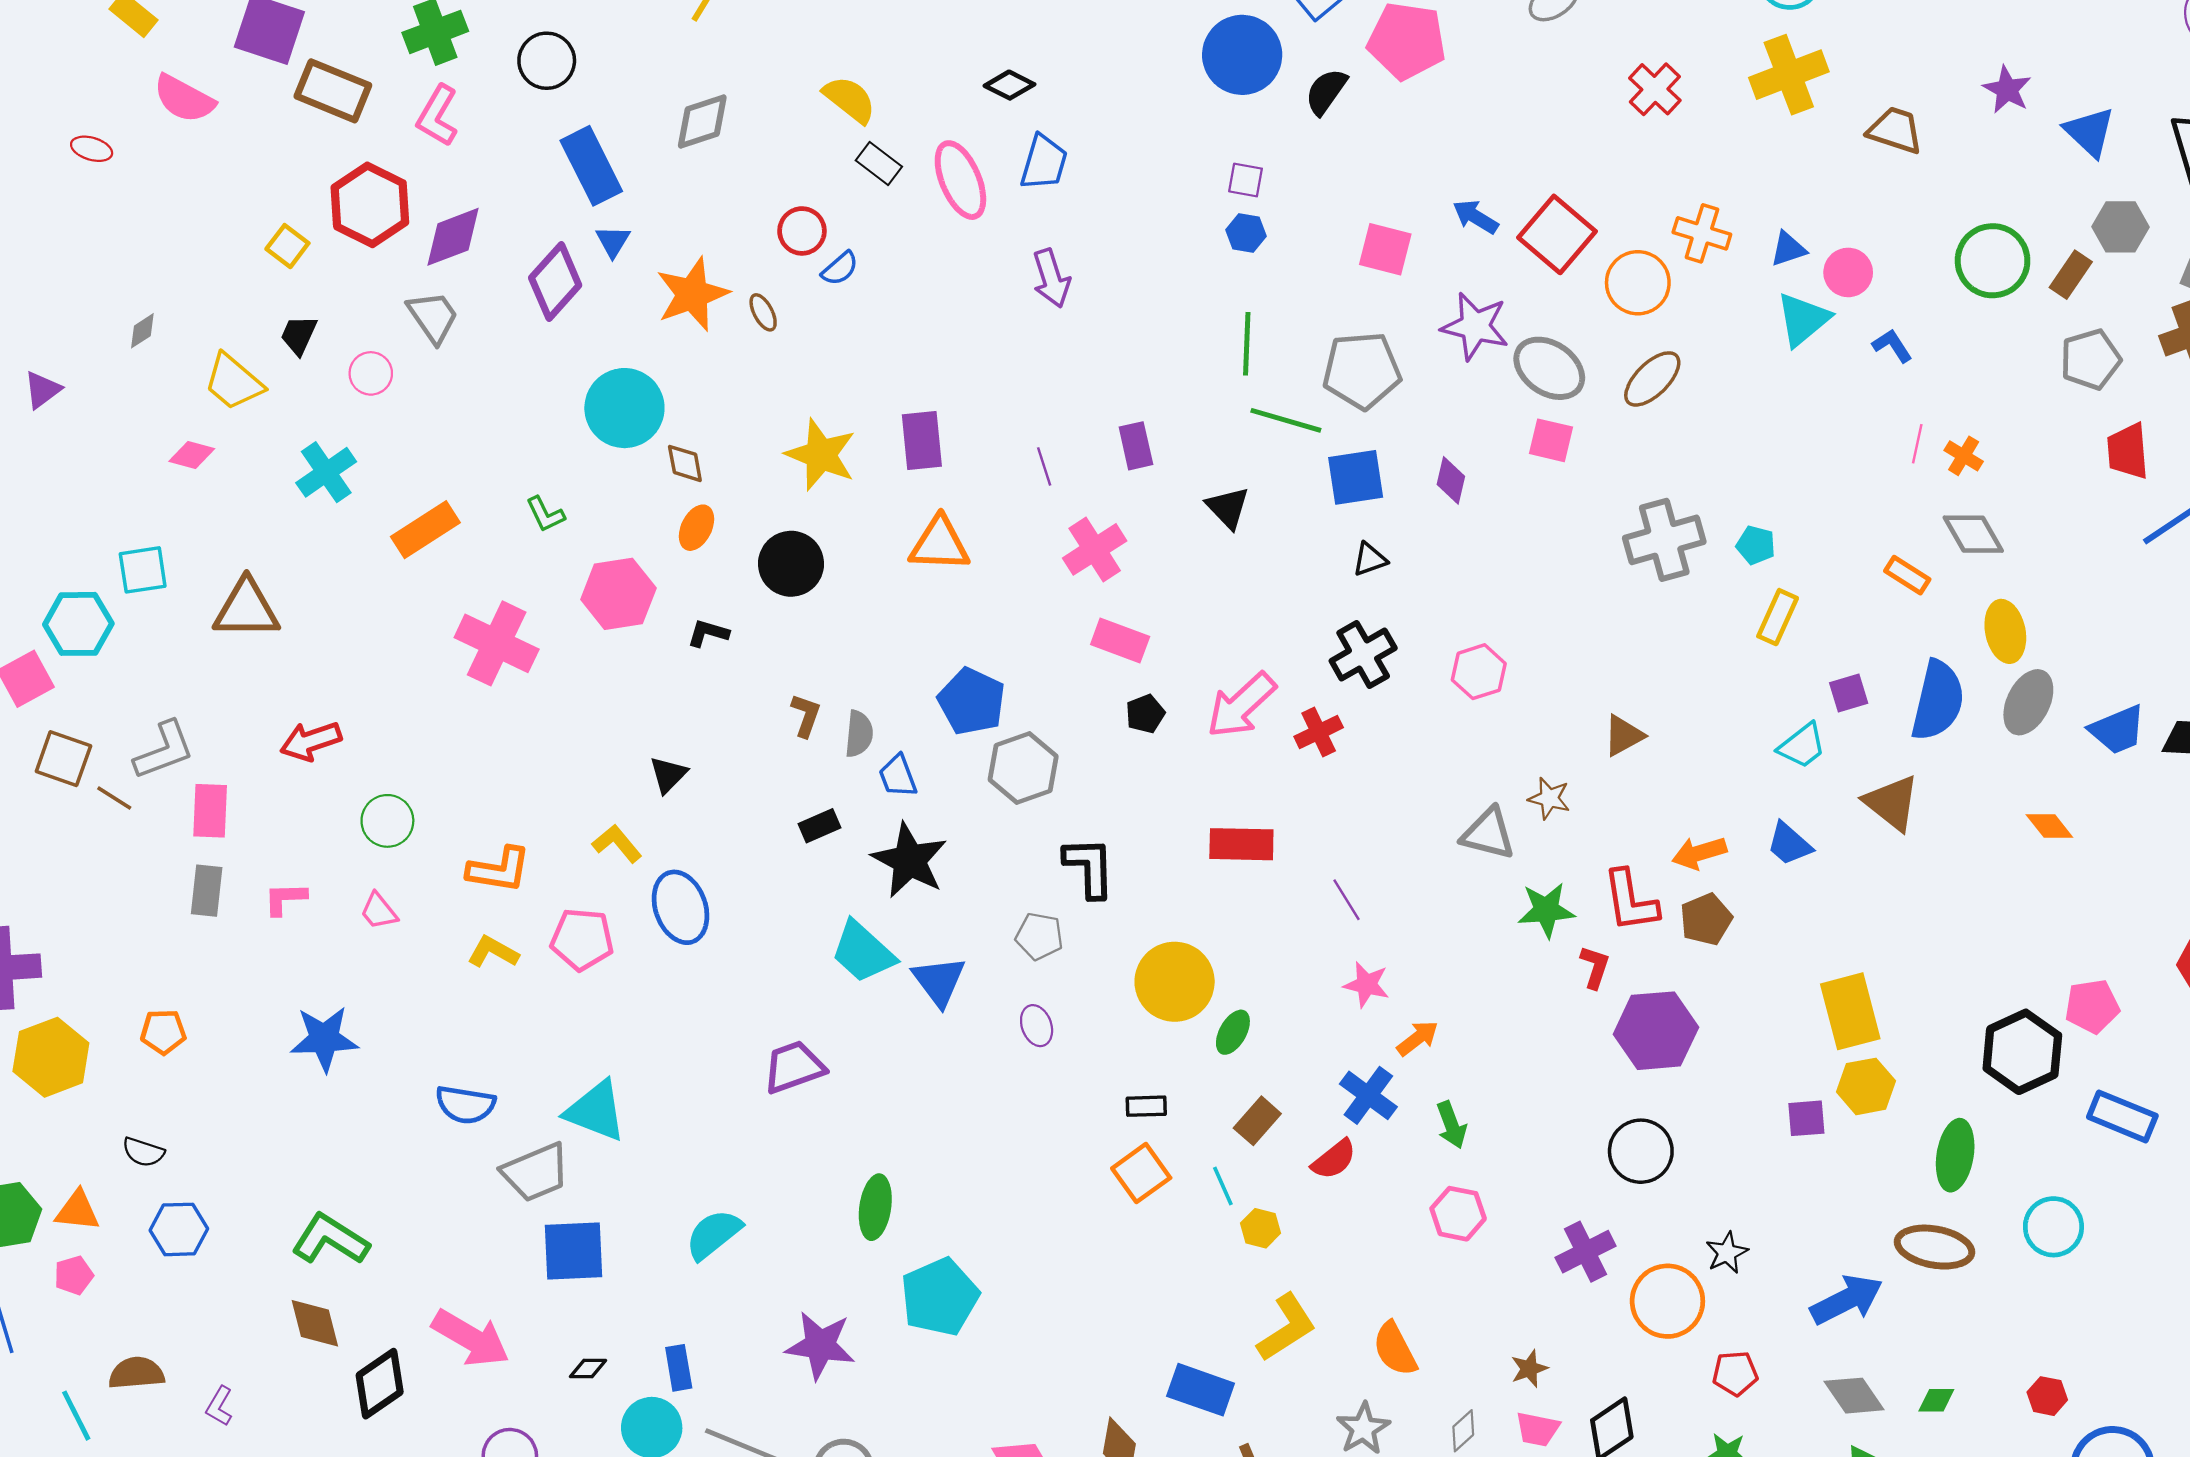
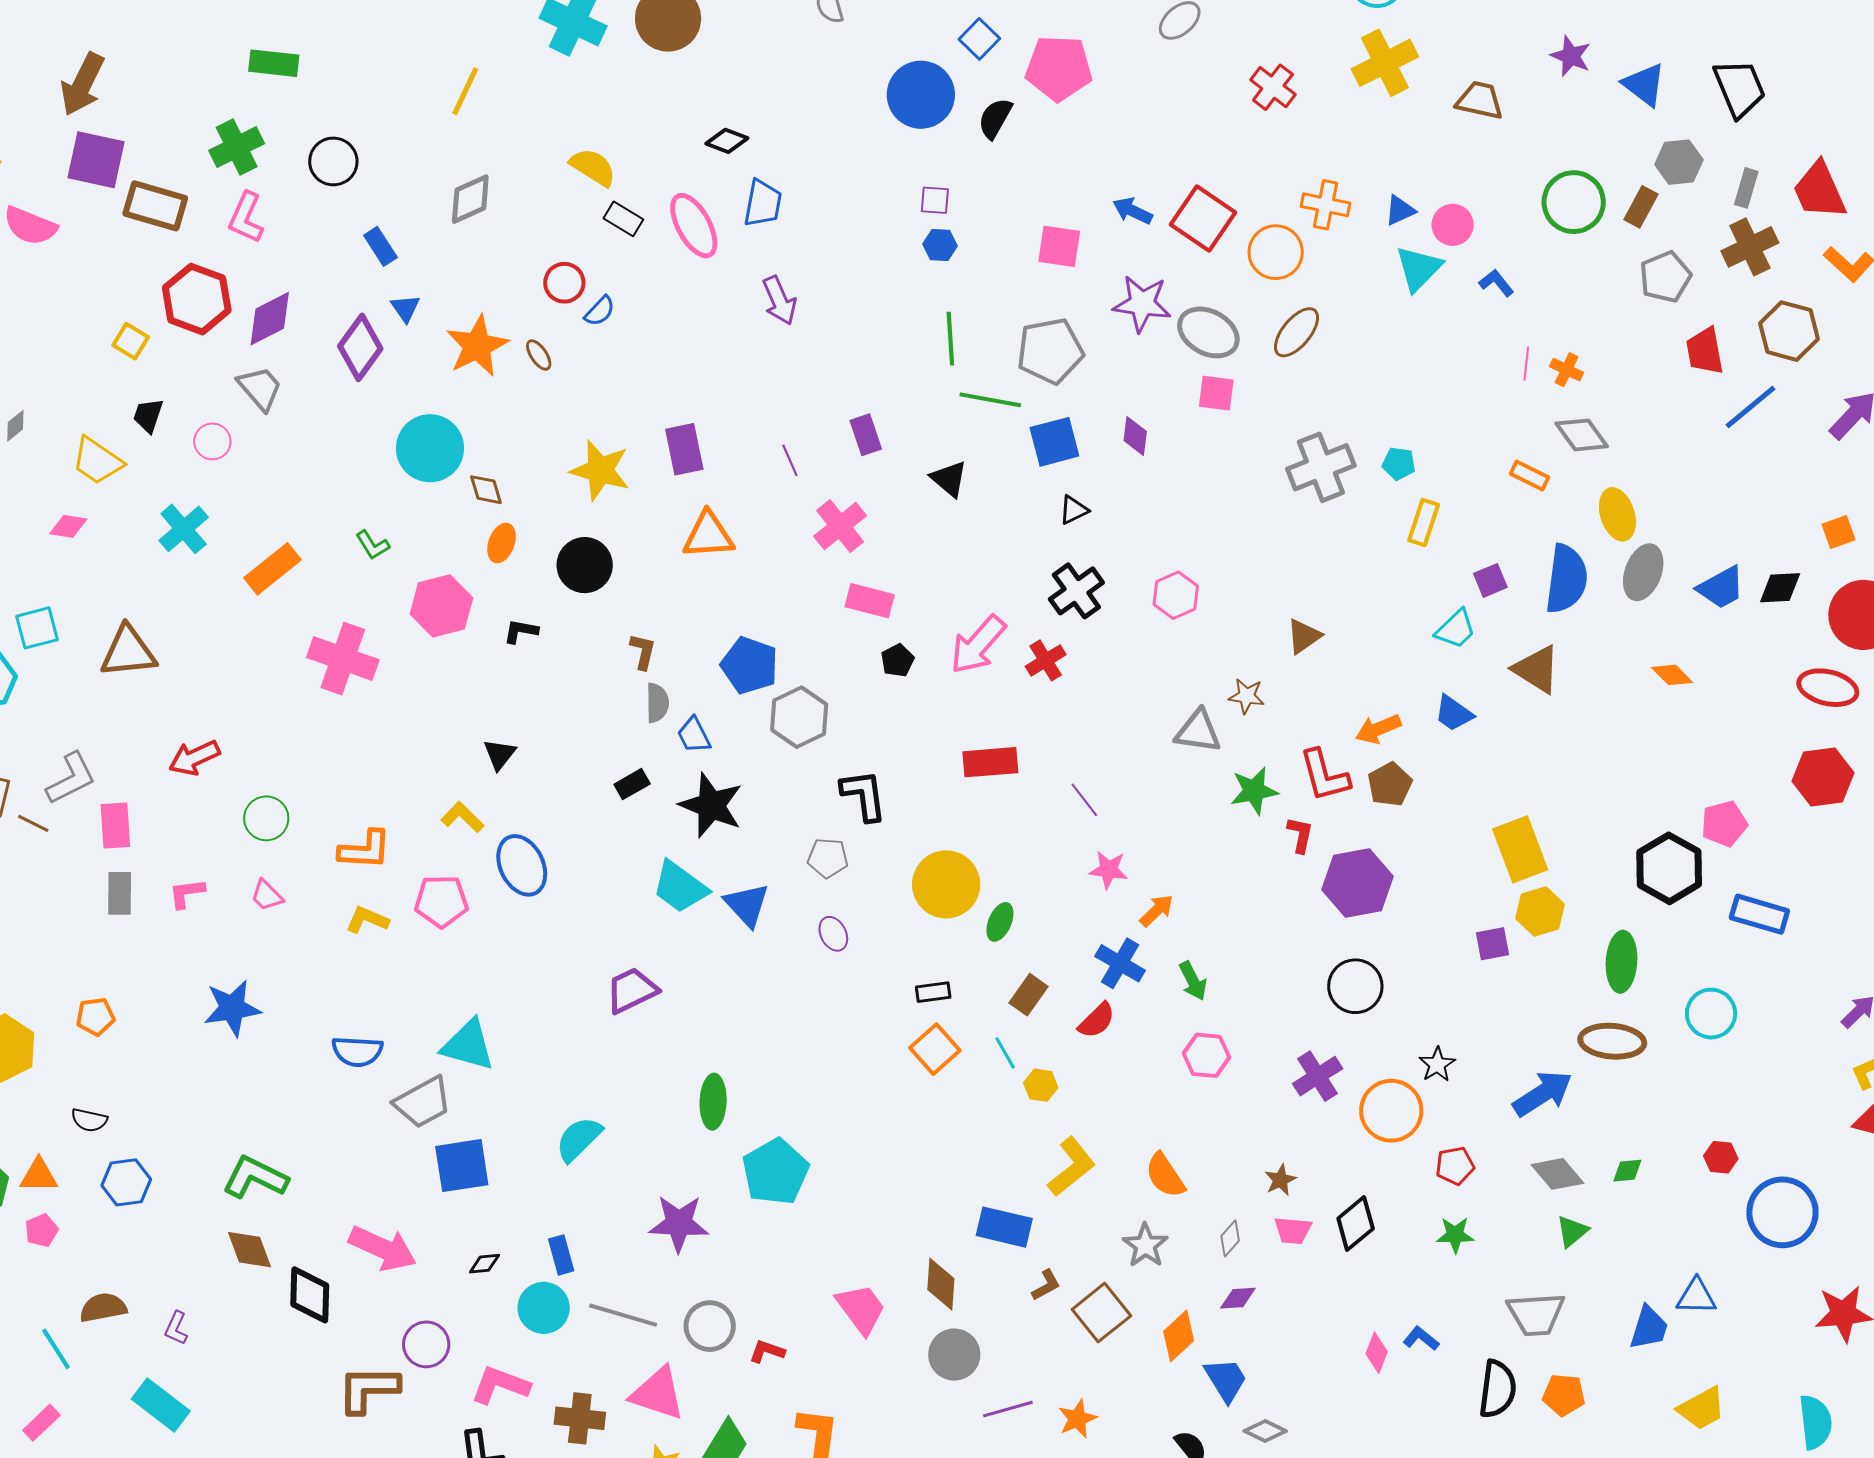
blue rectangle: (591, 166) -> (380, 246), size x0.6
brown L-shape: (806, 715) -> (643, 651), moved
black diamond: (380, 1384) -> (310, 1295), turned -48

